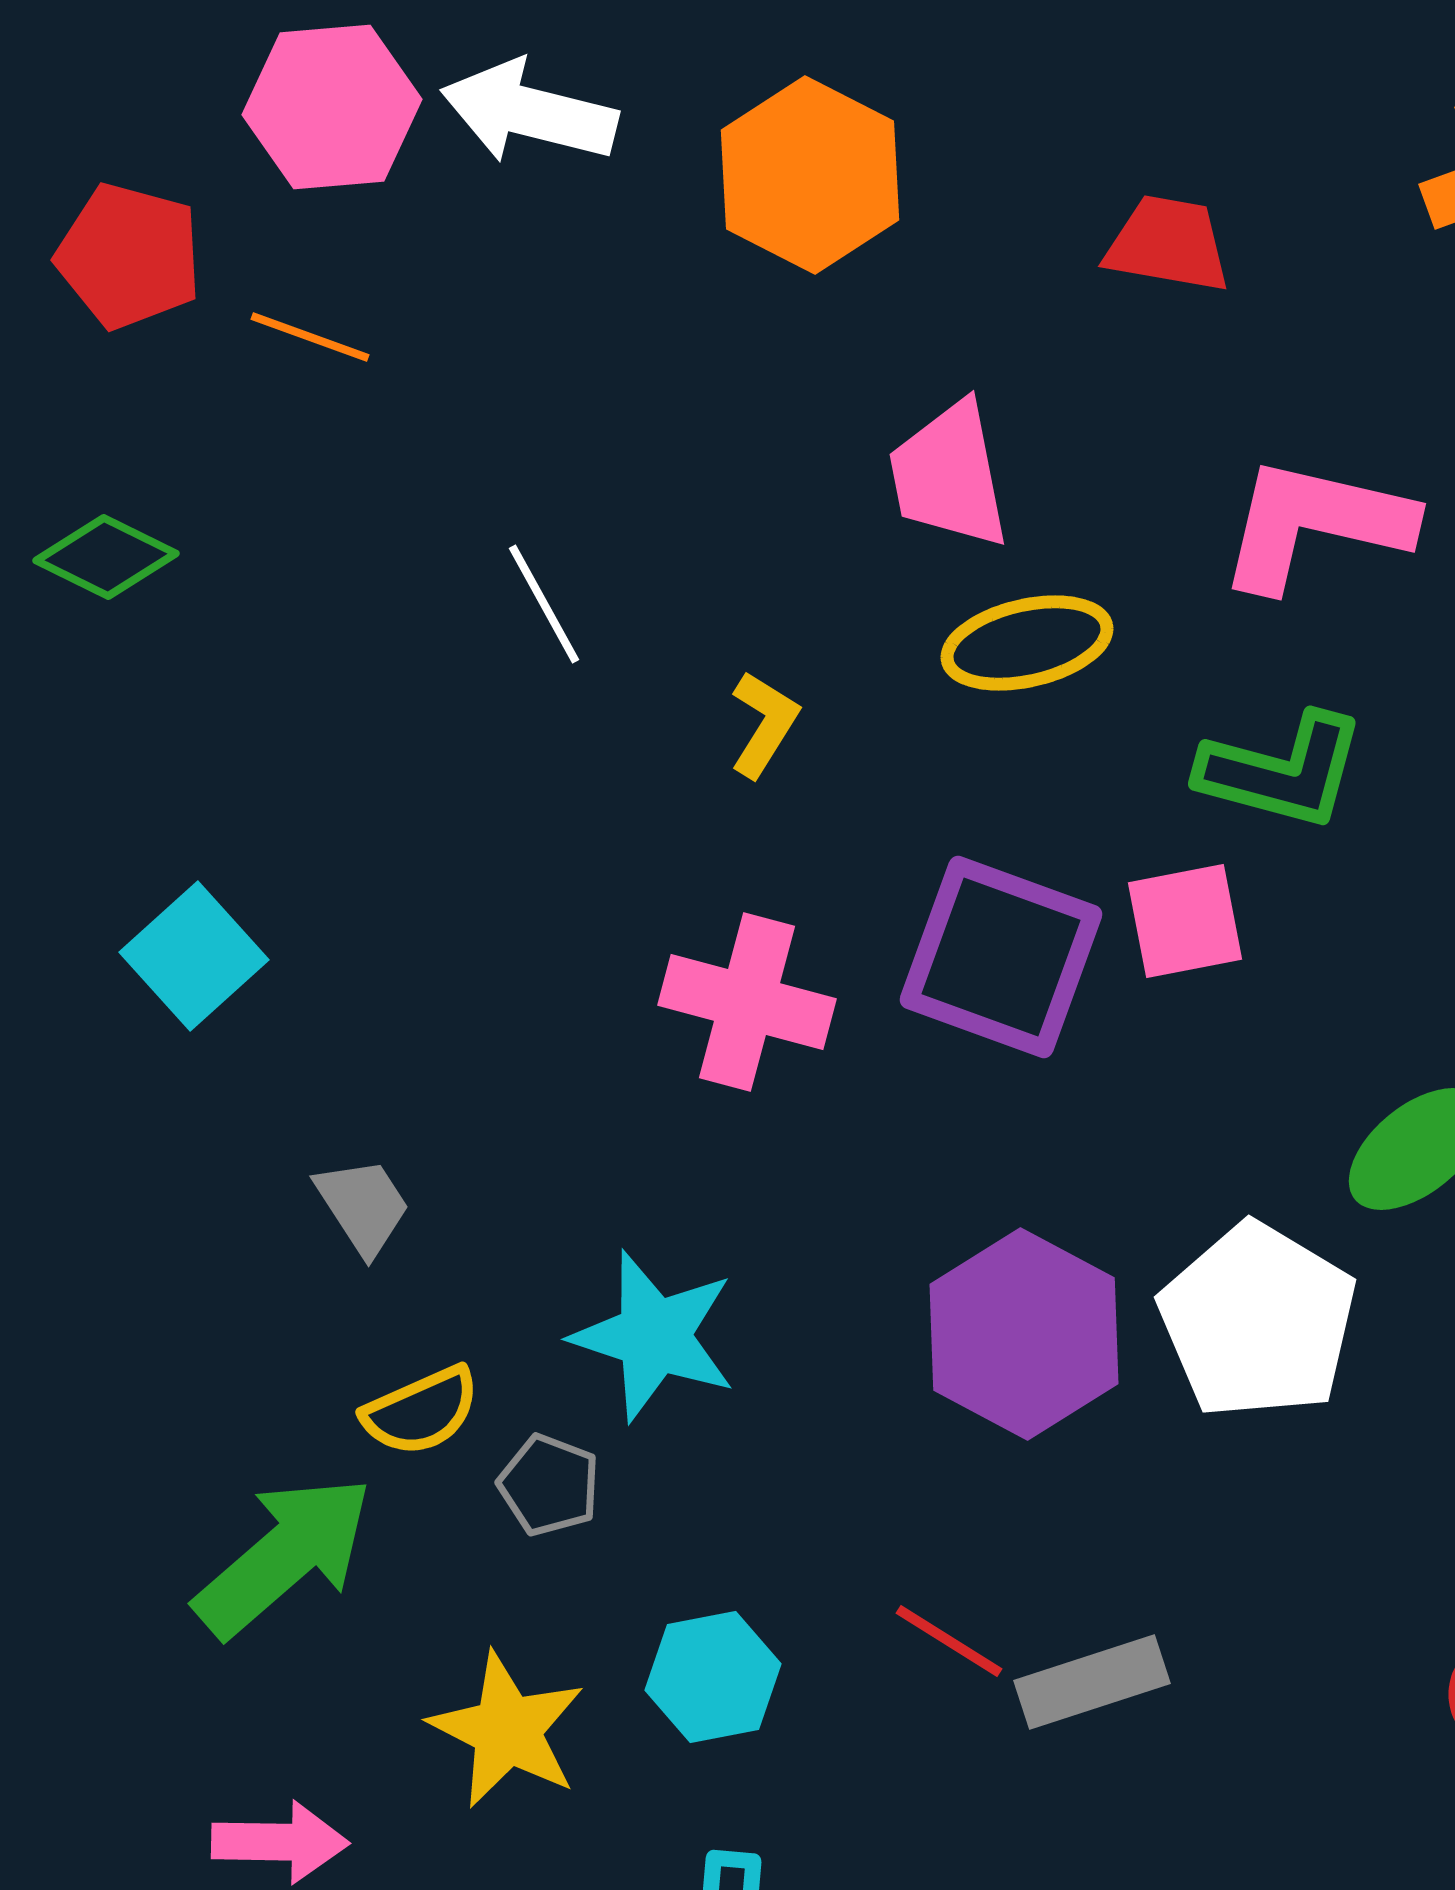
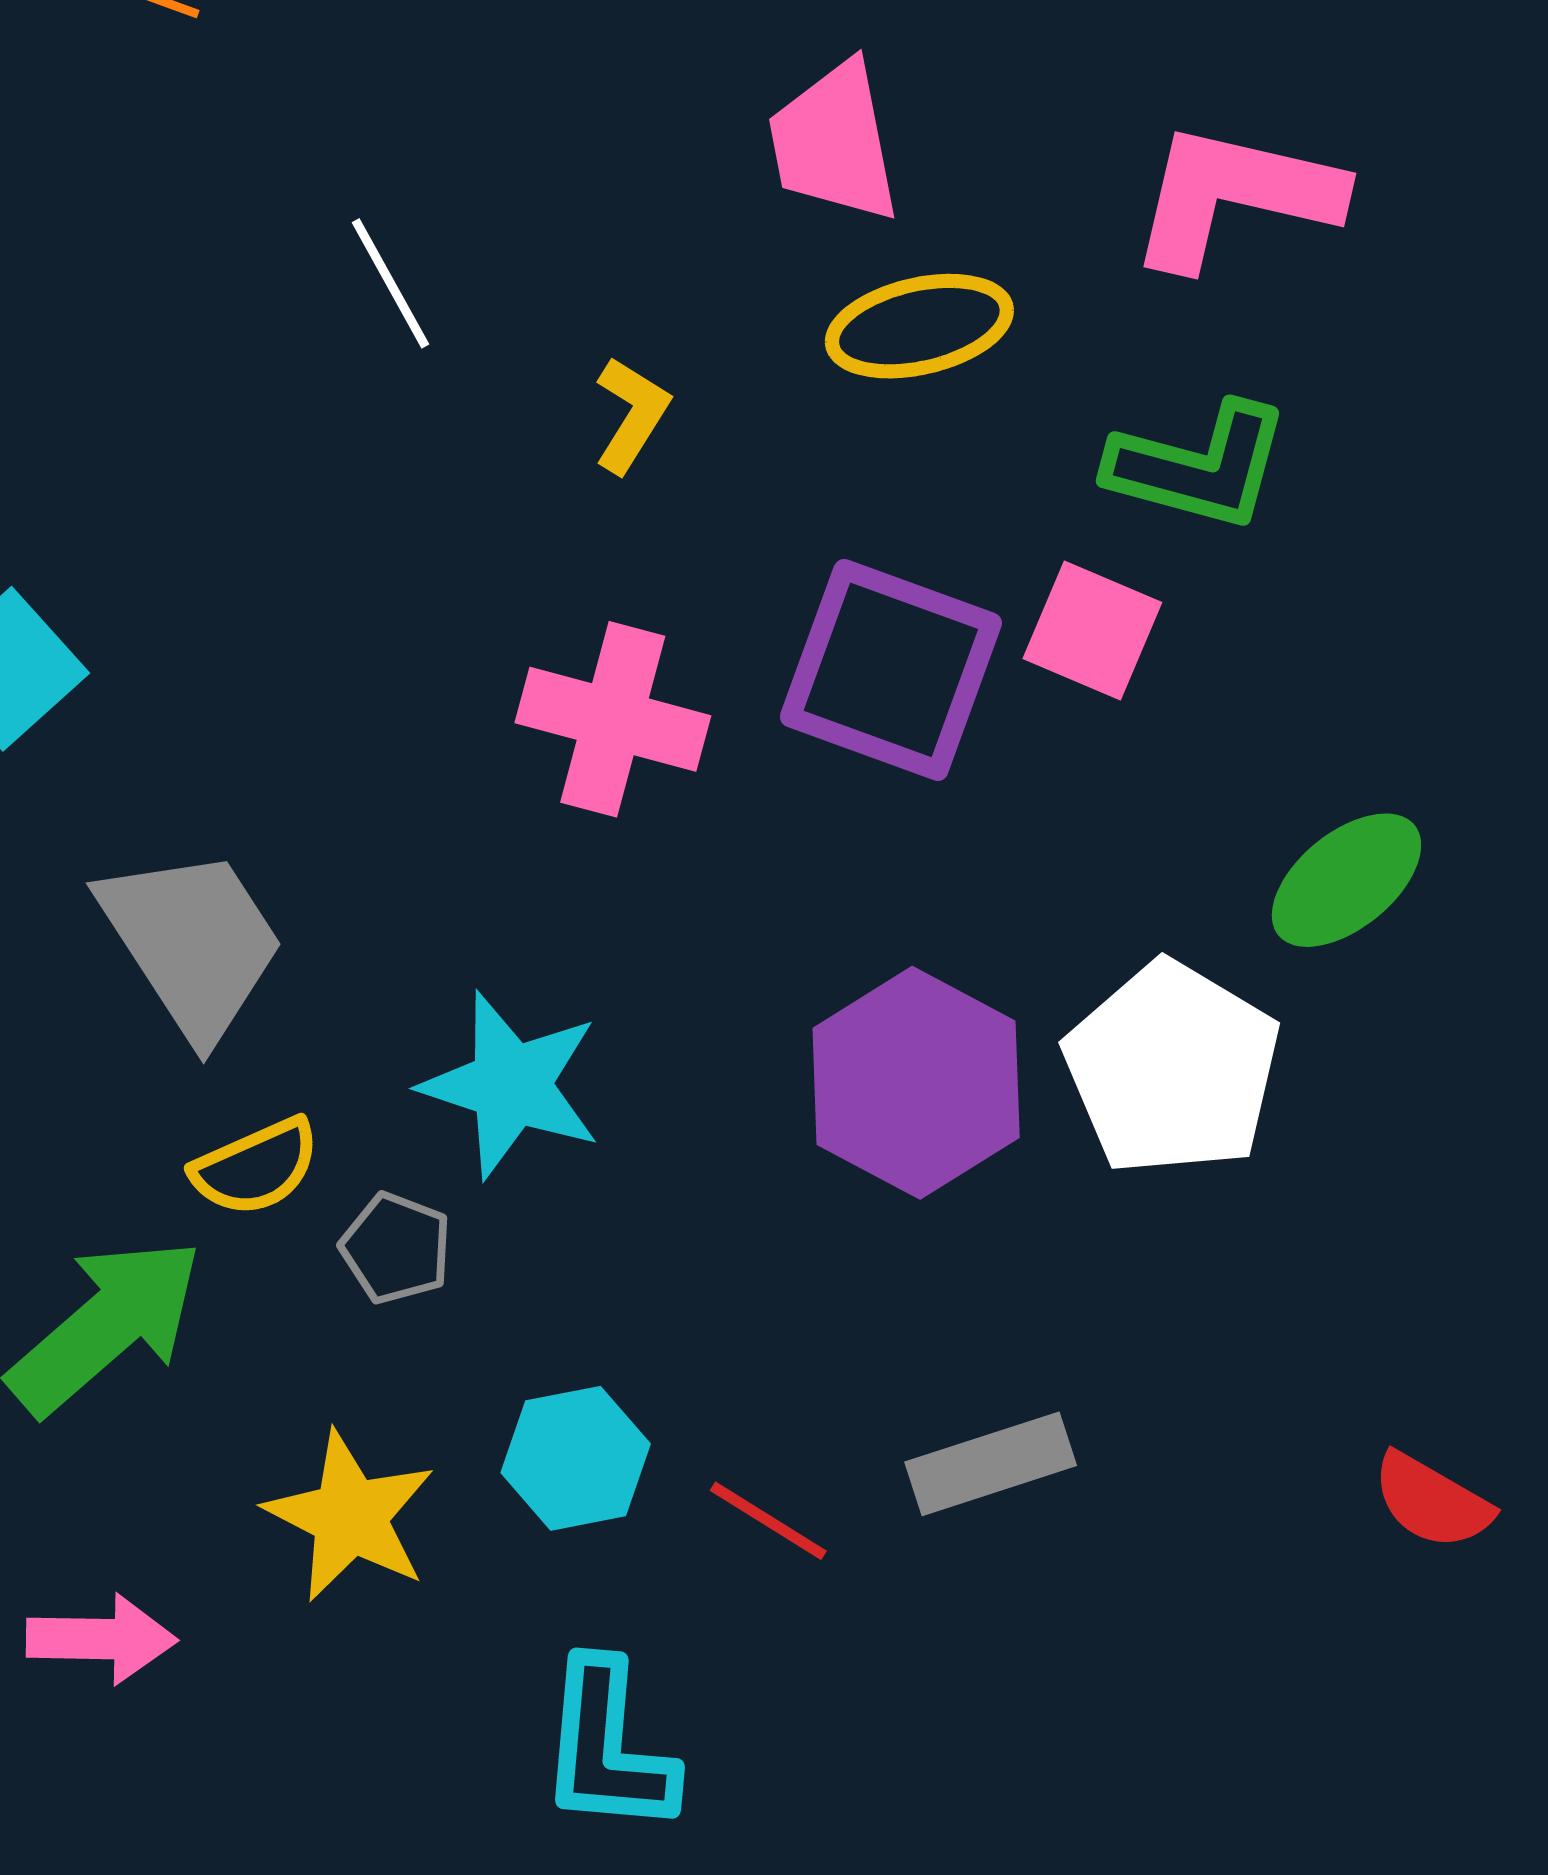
pink square: (1185, 921) -> (1092, 631), turned 34
gray trapezoid: (363, 1206) -> (192, 943), size x1.8
red line: (949, 1641) -> (768, 1521), moved

